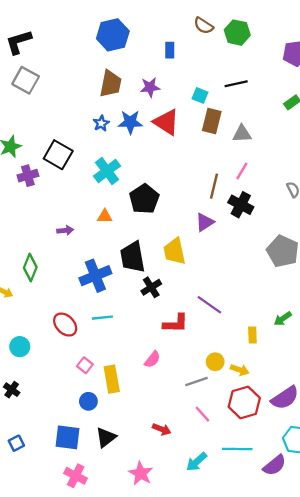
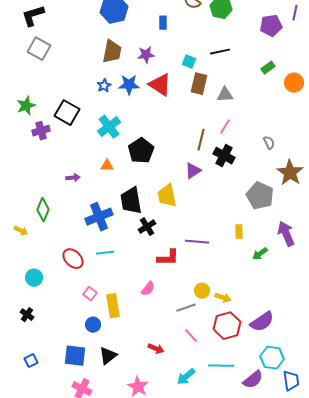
purple line: (209, 305) -> (197, 242), turned -30
yellow rectangle: (252, 335) -> (239, 232), moved

